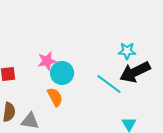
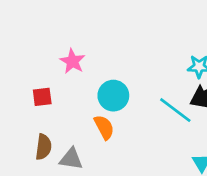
pink star: (47, 61) -> (72, 61), moved, turned -30

